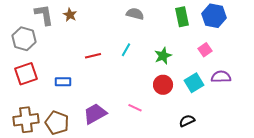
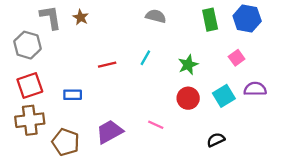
brown cross: (26, 120) -> (30, 120), moved

